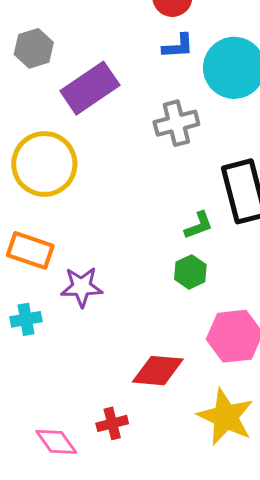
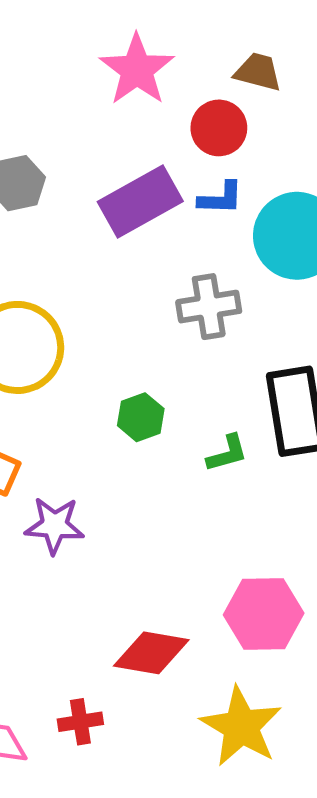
purple rectangle: (90, 88) -> (140, 201), moved
green hexagon: (190, 272) -> (141, 417), moved

